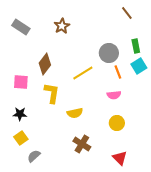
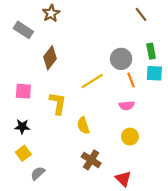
brown star: (62, 26) -> (51, 13), moved
brown diamond: (45, 64) -> (50, 58), moved
cyan square: (139, 66) -> (154, 73), turned 35
yellow semicircle: (75, 113) -> (83, 125), turned 84
red triangle: (120, 158) -> (123, 179), moved

